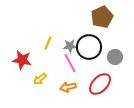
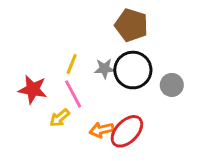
brown pentagon: (102, 17) -> (131, 25), moved, turned -30
pink line: (70, 63) -> (73, 94), moved
red ellipse: (100, 84) -> (127, 131), moved

